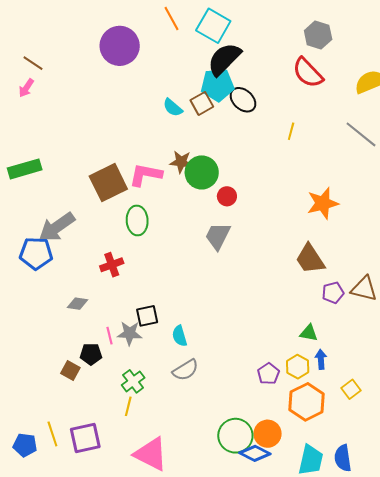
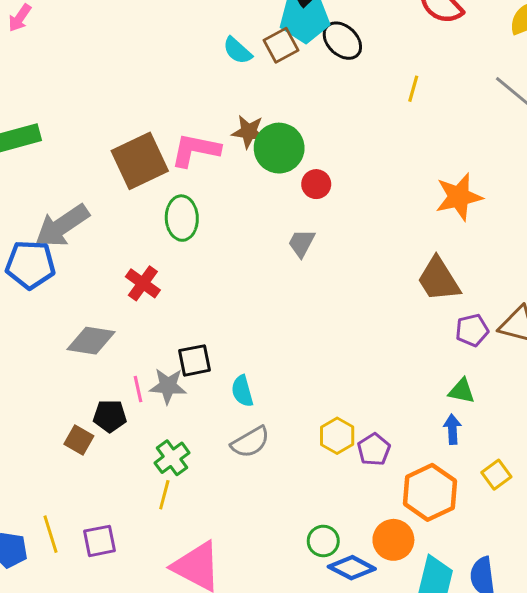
gray trapezoid: (218, 236) -> (301, 243), size x0.7
red cross: (112, 265) -> (143, 283), turned -35
gray diamond: (77, 304) -> (91, 341), size x1.5
green triangle: (309, 333) -> (462, 391), moved
yellow hexagon: (298, 367) -> (337, 436), moved
orange circle: (268, 434) -> (393, 540), moved
green circle: (235, 436) -> (323, 541), size x0.6
purple square: (85, 438) -> (99, 541), size x0.7

